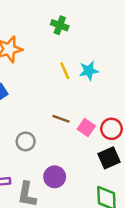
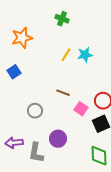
yellow line: (65, 71) -> (66, 55), turned 56
pink square: (86, 128) -> (81, 109), moved

